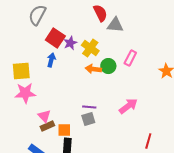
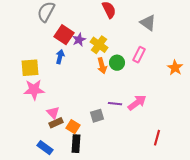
gray triangle: (115, 25) -> (148, 23), moved, turned 30
orange arrow: (93, 69) -> (102, 66), turned -112
purple line: (89, 107) -> (115, 104), moved
orange square: (64, 130) -> (73, 127), turned 32

